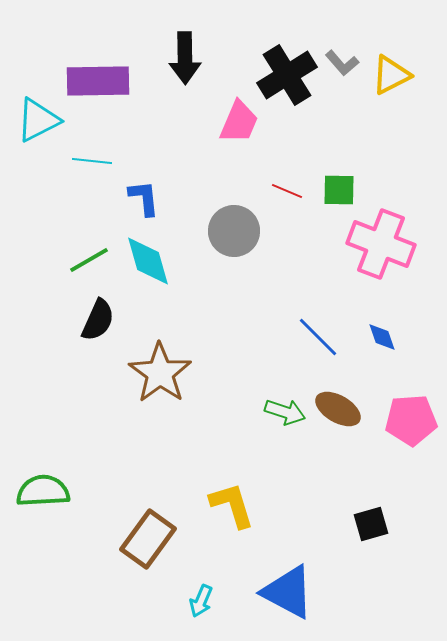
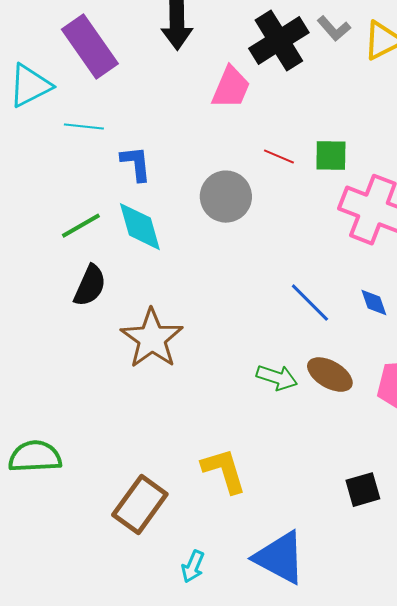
purple rectangle: (98, 81) -> (90, 47), turned 56

